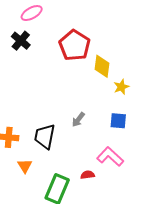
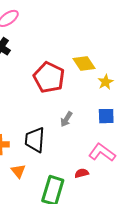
red pentagon: (75, 45) -> (49, 77), moved
yellow diamond: (102, 66) -> (84, 64), turned -35

